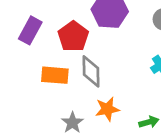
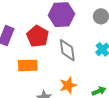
gray diamond: (91, 71) -> (67, 50), moved

